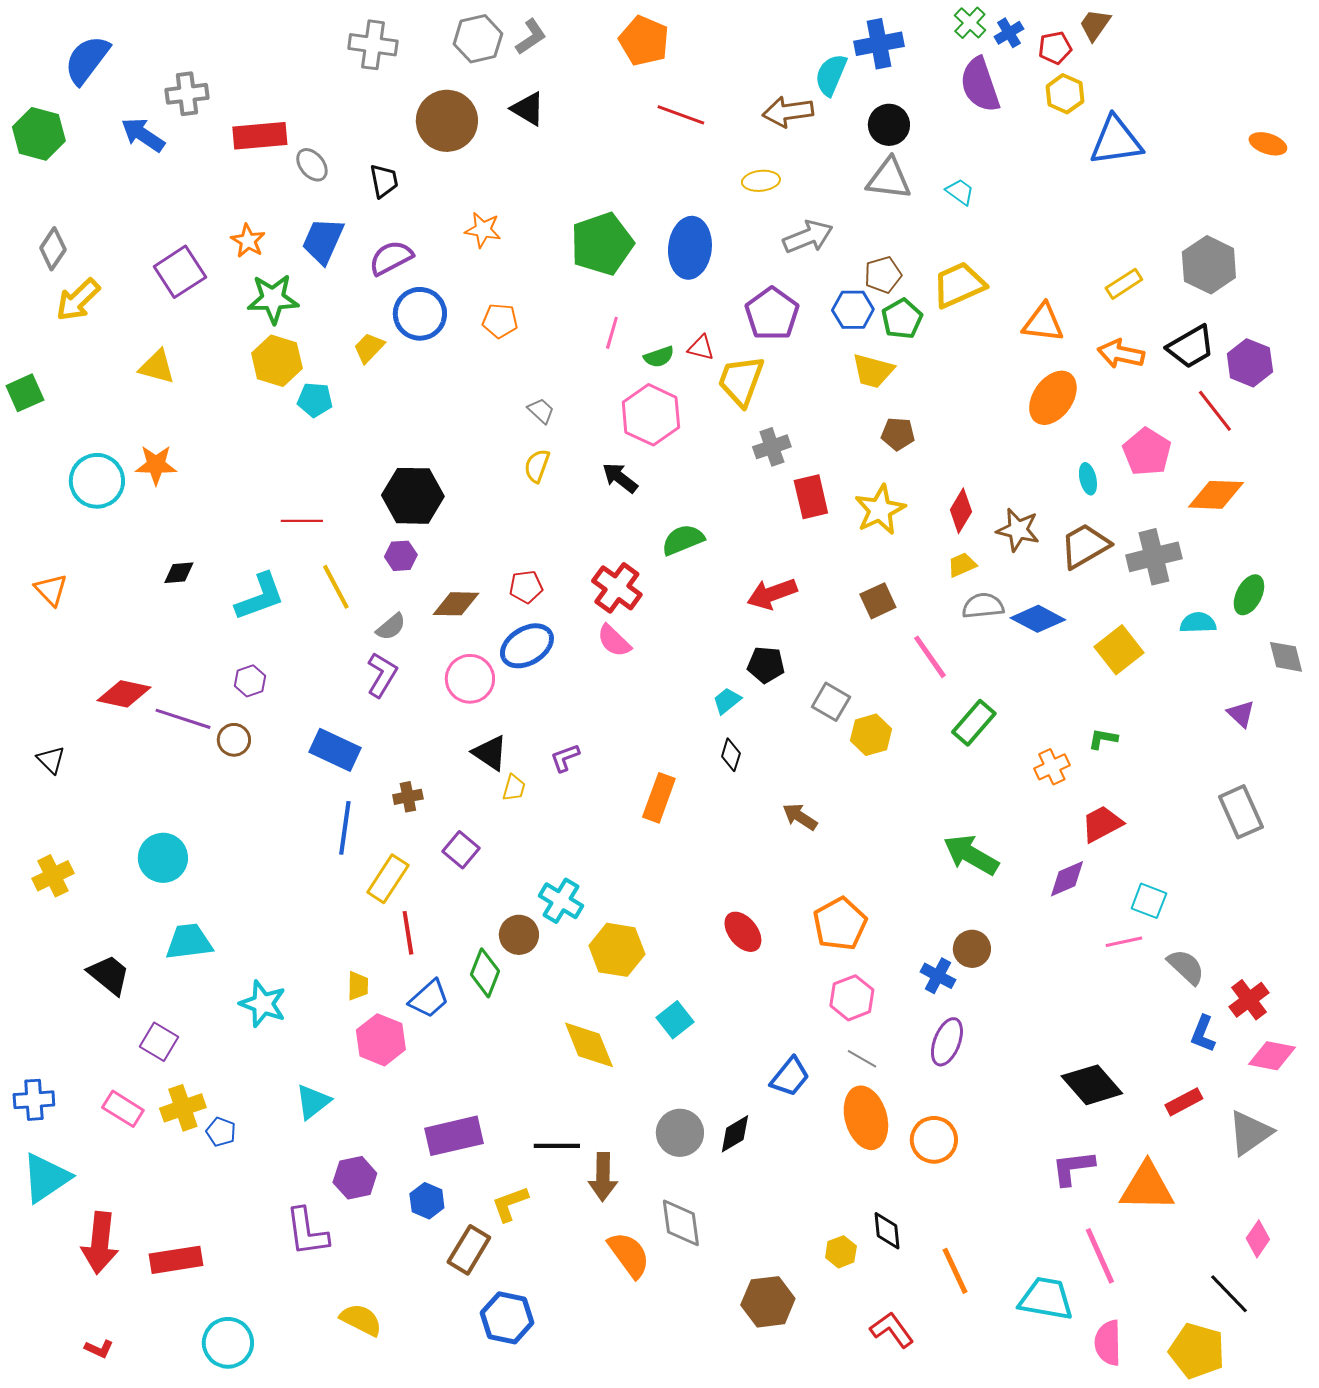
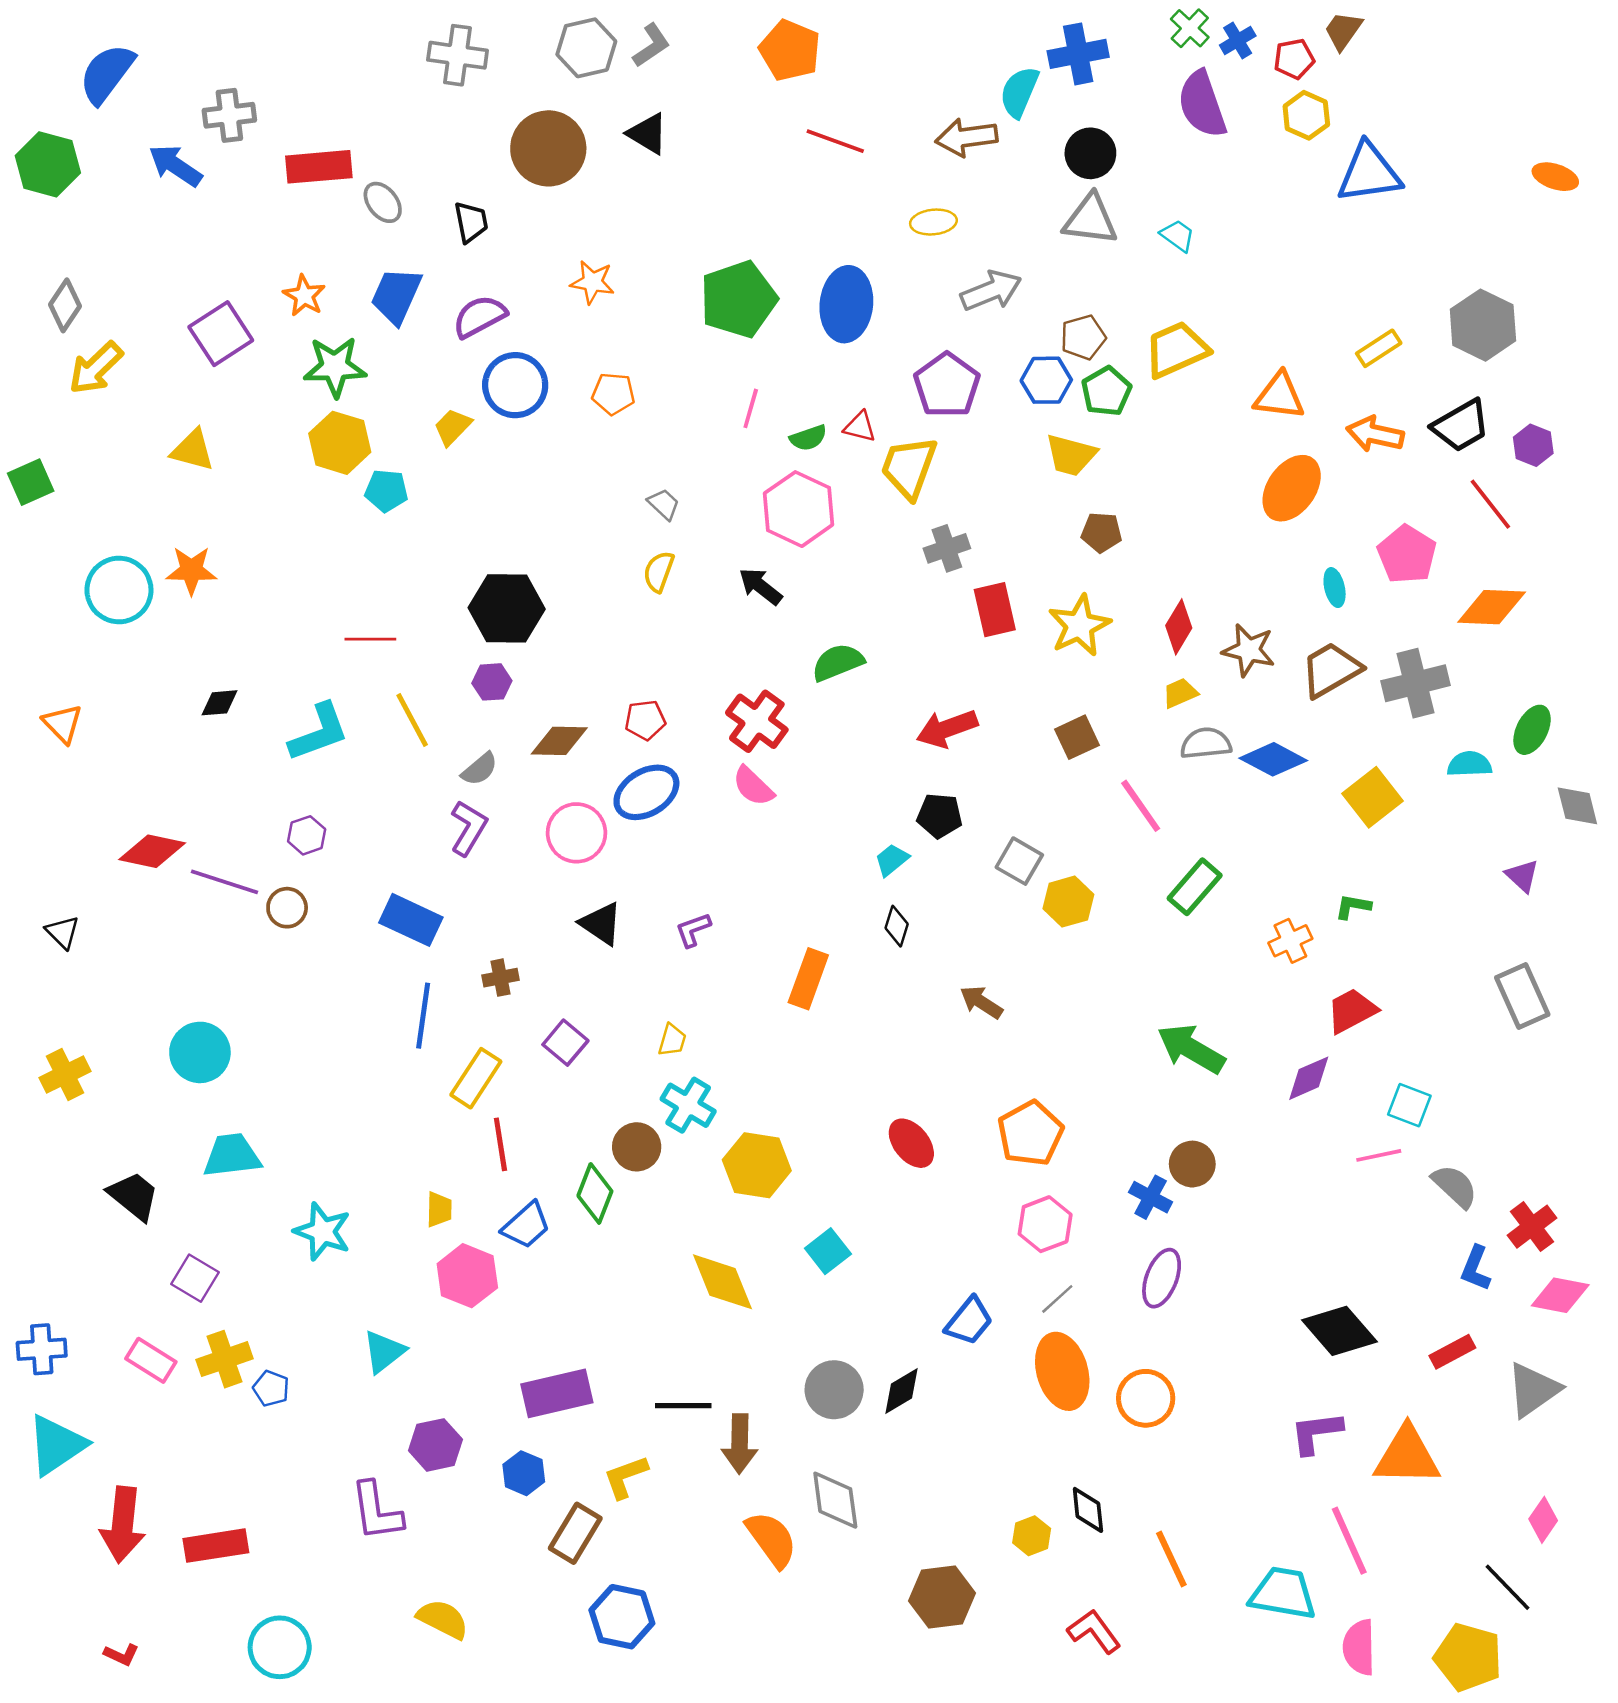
purple hexagon: (1250, 363) -> (1533, 445), size x0.7
yellow trapezoid: (514, 788) -> (672, 1040), moved
gray line: (862, 1059) -> (1057, 1299), turned -72

